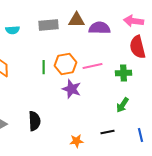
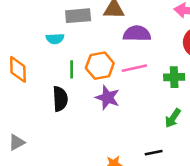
purple semicircle: (100, 28) -> (137, 34), moved
cyan semicircle: (13, 30) -> (55, 39), moved
black semicircle: (35, 121) -> (60, 99), moved

